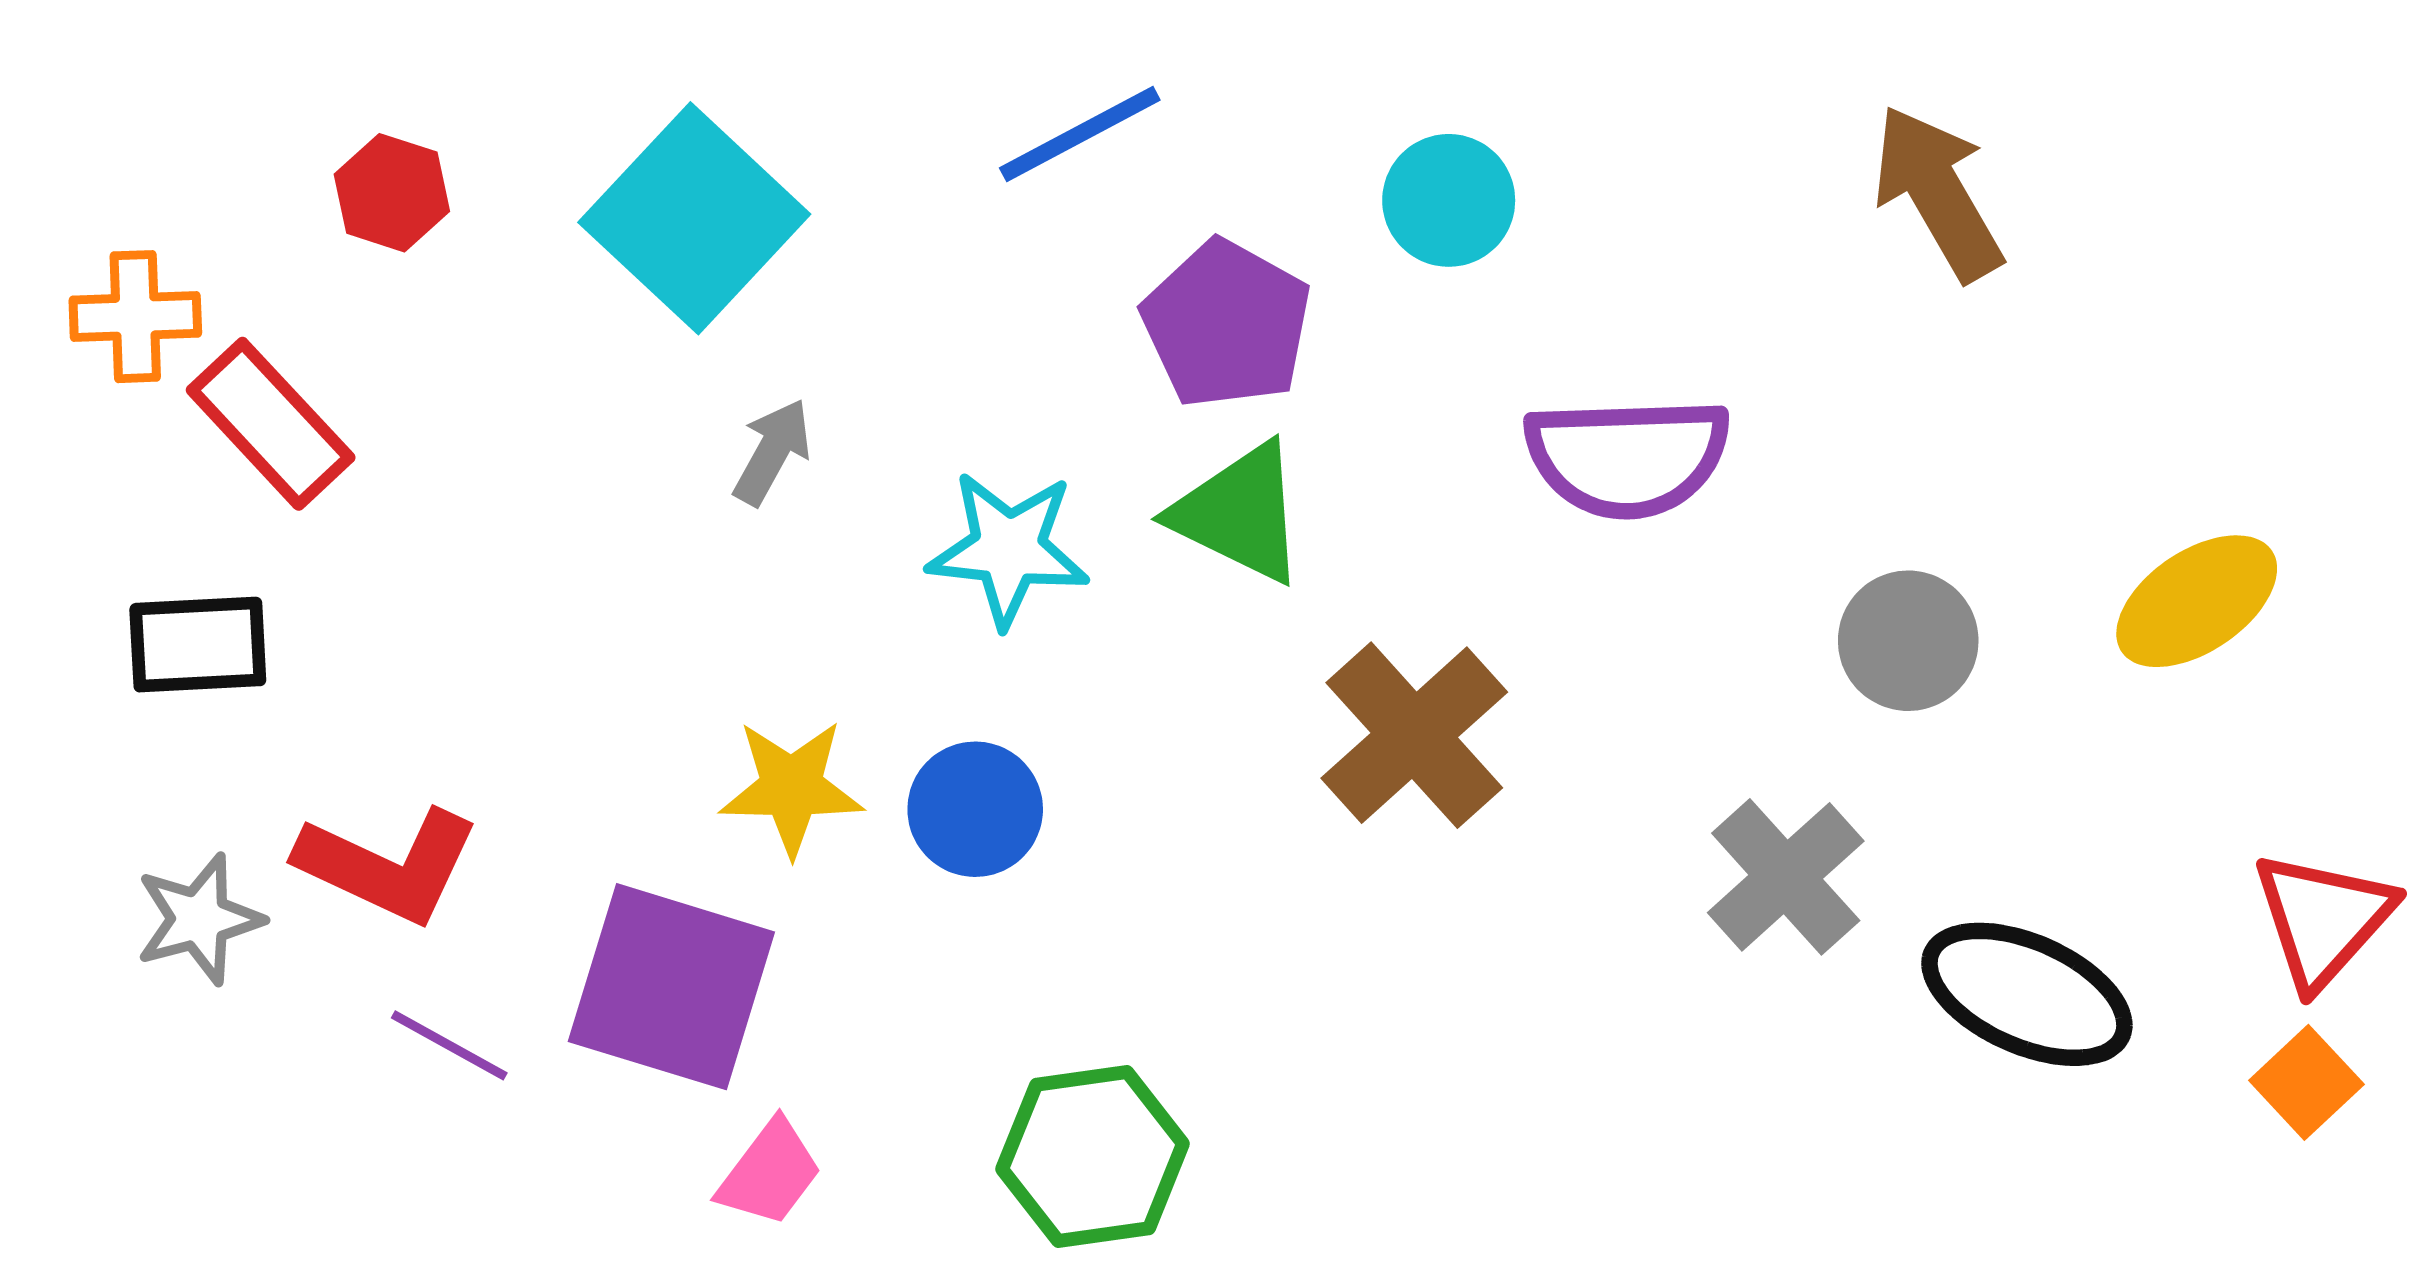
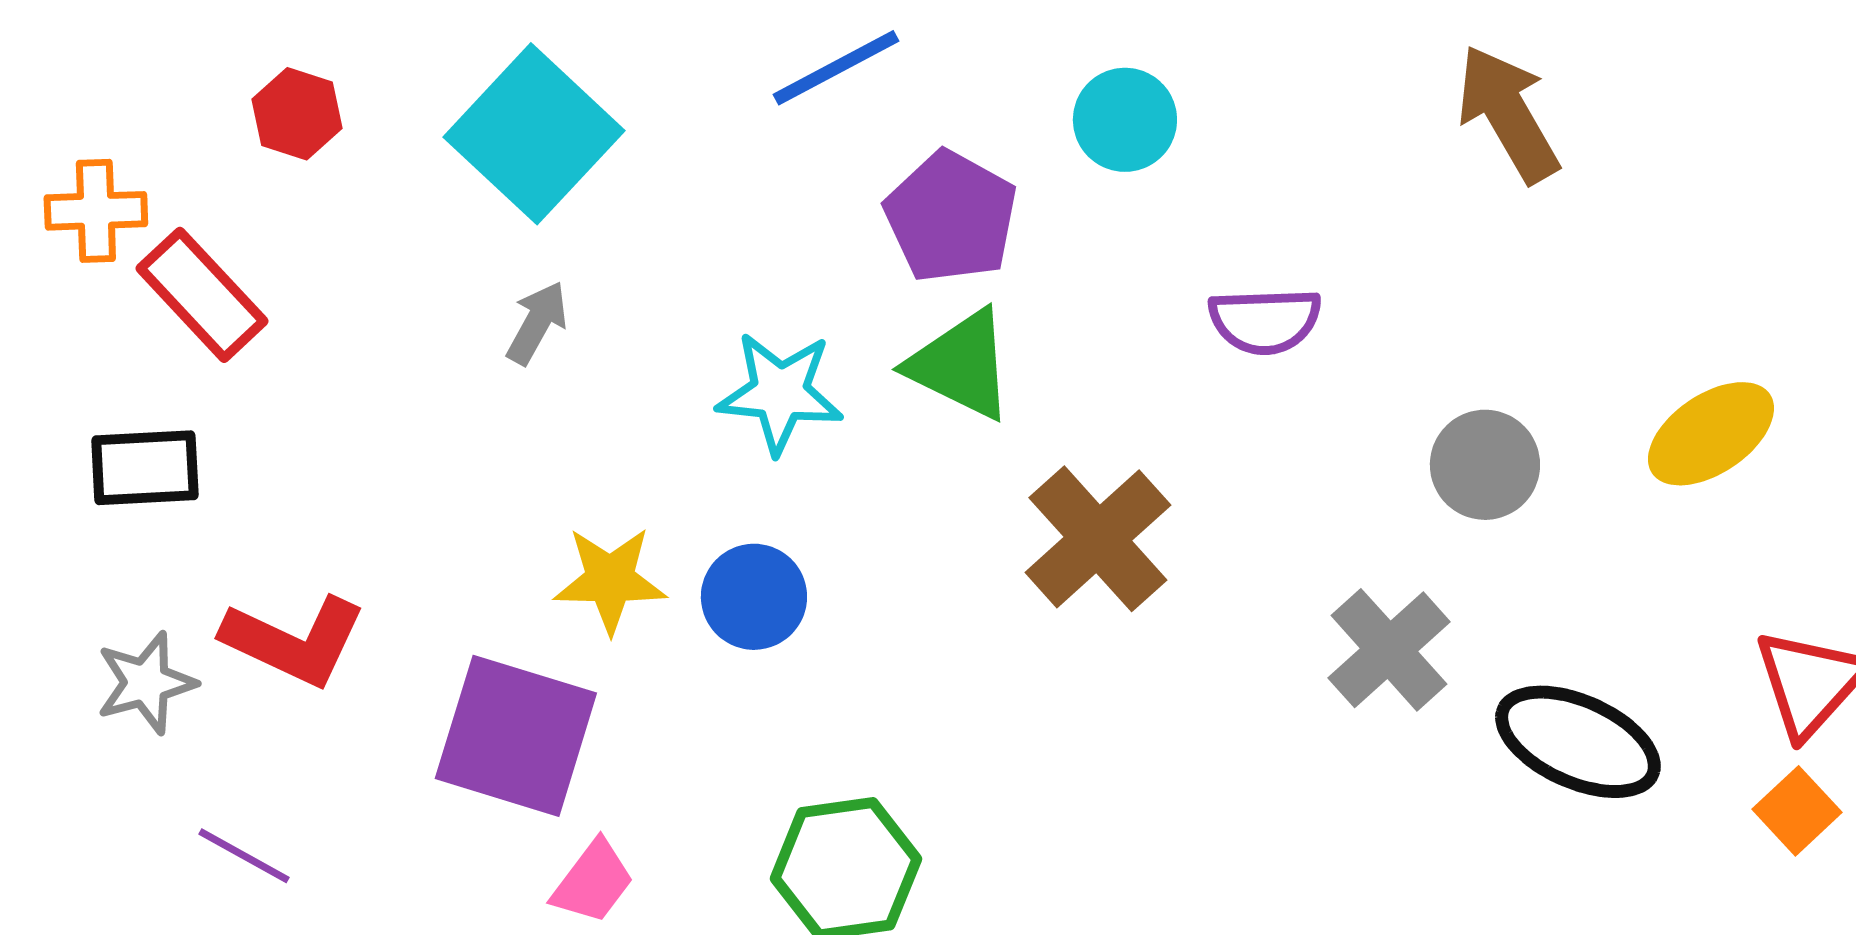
gray arrow: (772, 452) -> (537, 323), moved
purple semicircle: (1627, 457) -> (1265, 321), size x0.7
purple line: (449, 1045) -> (244, 856), moved

